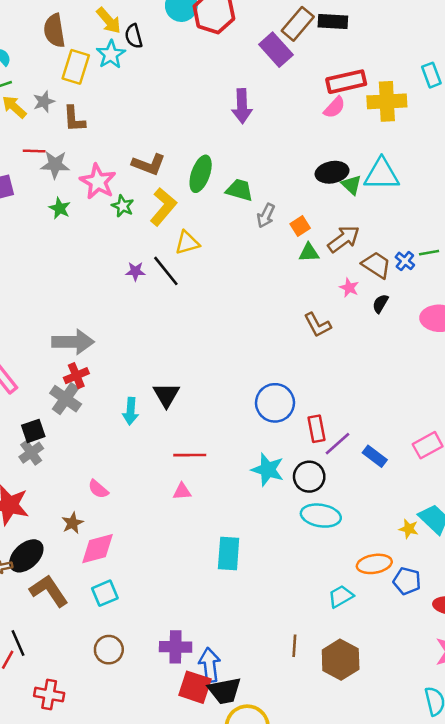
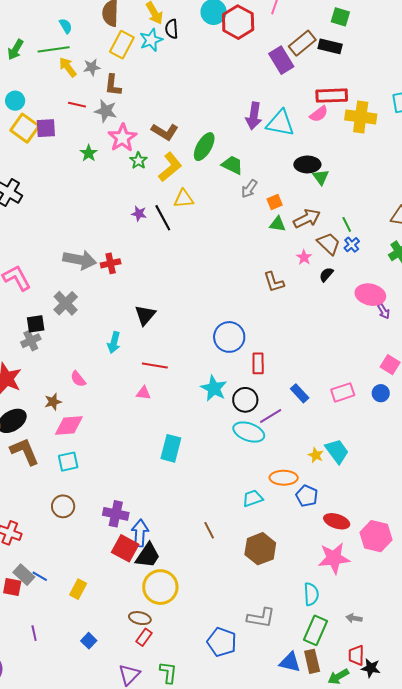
purple arrow: (242, 106) -> (254, 116), moved
gray star: (55, 165) -> (106, 111), moved
cyan triangle: (382, 174) -> (280, 123), moved
green line: (429, 253) -> (347, 224), moved, turned 63
red cross: (76, 376) -> (111, 263), moved
cyan arrow: (131, 411) -> (114, 343), moved
purple line: (338, 444) -> (271, 416), moved
brown line: (294, 646) -> (209, 530), turned -42
brown hexagon: (341, 660) -> (260, 549), moved
black trapezoid: (225, 691) -> (148, 555), turned -56

